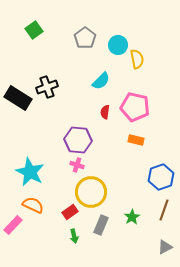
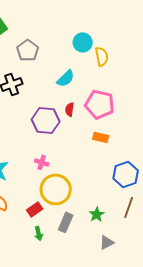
gray pentagon: (85, 38) -> (28, 50), moved
purple hexagon: (78, 140) -> (46, 120), moved
gray triangle: (165, 247) -> (107, 242), moved

